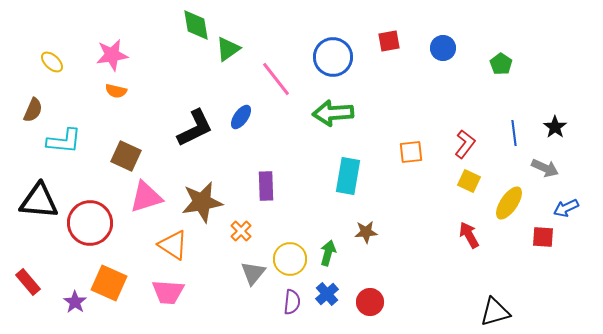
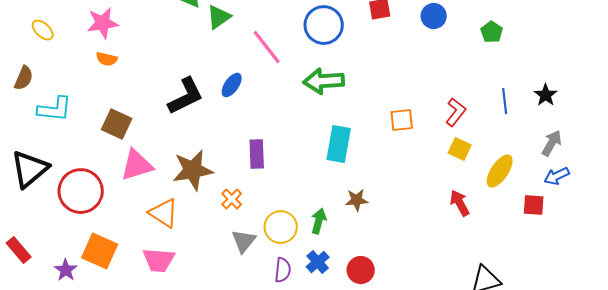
gray arrow: (545, 168) -> (552, 143), moved, turned -84
black triangle: (39, 201) -> (30, 169), turned -45

